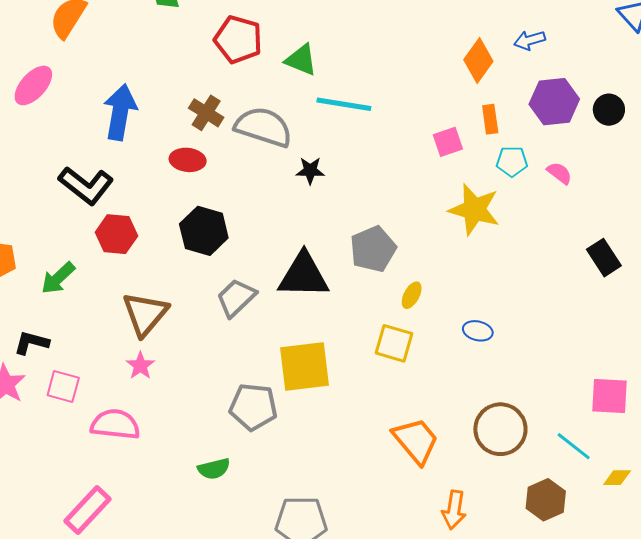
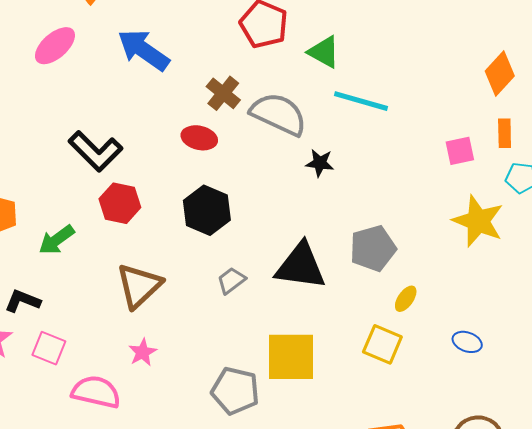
blue arrow: (120, 112) -> (144, 50), moved, turned -72
gray trapezoid: (236, 298) -> (231, 280), size x0.7
pink star: (140, 366) -> (143, 352), moved

